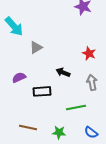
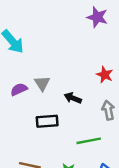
gray triangle: (36, 47) -> (42, 83), moved, turned -32
purple semicircle: (19, 77) -> (19, 89), moved

